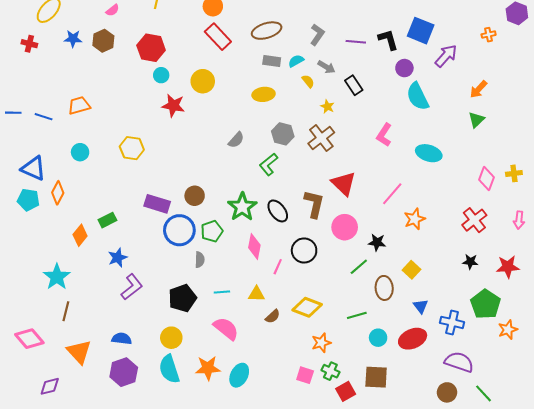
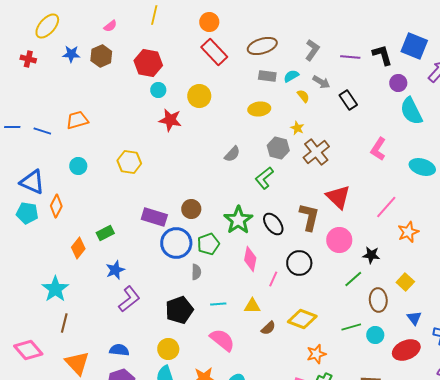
yellow star: (327, 107) -> (297, 128), moved
cyan circle: (378, 338) -> (375, 335), moved

